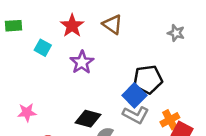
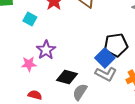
purple star: (82, 62) -> (46, 50), moved
pink star: (27, 112) -> (29, 64), moved

